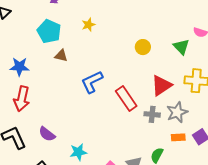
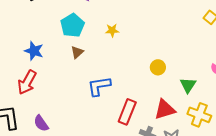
green triangle: (181, 47) -> (188, 85), moved
brown triangle: (61, 56) -> (77, 52), turned 48
red rectangle: (126, 98) -> (127, 112), turned 40

